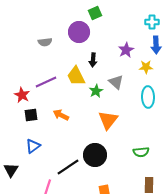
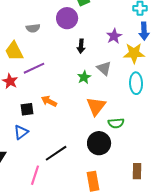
yellow star: (146, 67) -> (134, 53), size x1.5
yellow trapezoid: (76, 76) -> (14, 51), moved
black square: (31, 115) -> (27, 109), moved
green semicircle: (141, 152) -> (116, 123), moved
black circle: (95, 155) -> (99, 143), moved

